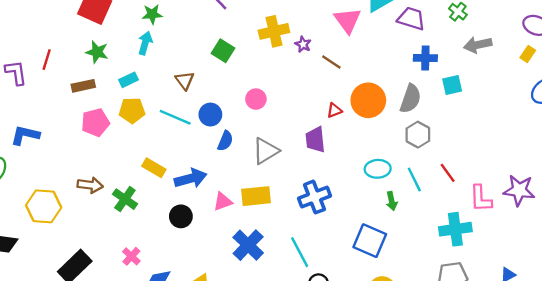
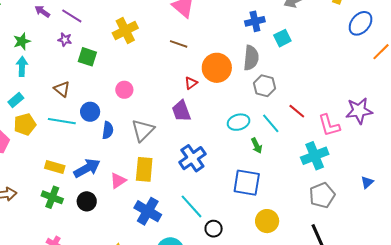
purple star: (303, 44) -> (65, 40), moved
yellow rectangle: (256, 196) -> (144, 169), turned -65
green cross: (125, 199) -> (52, 197), moved

